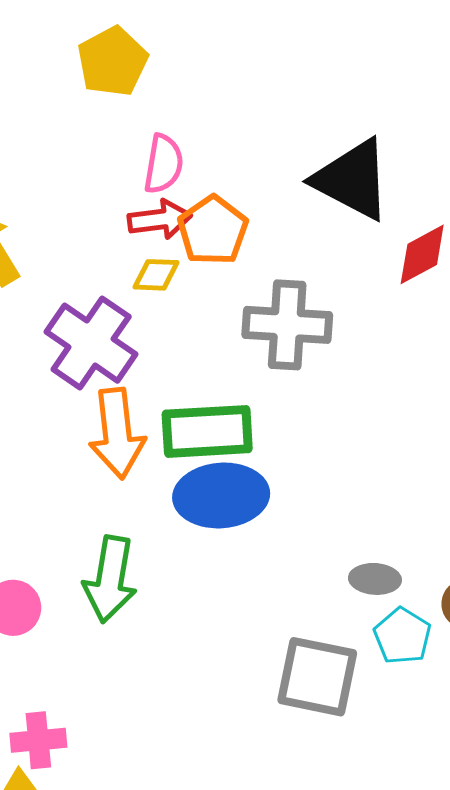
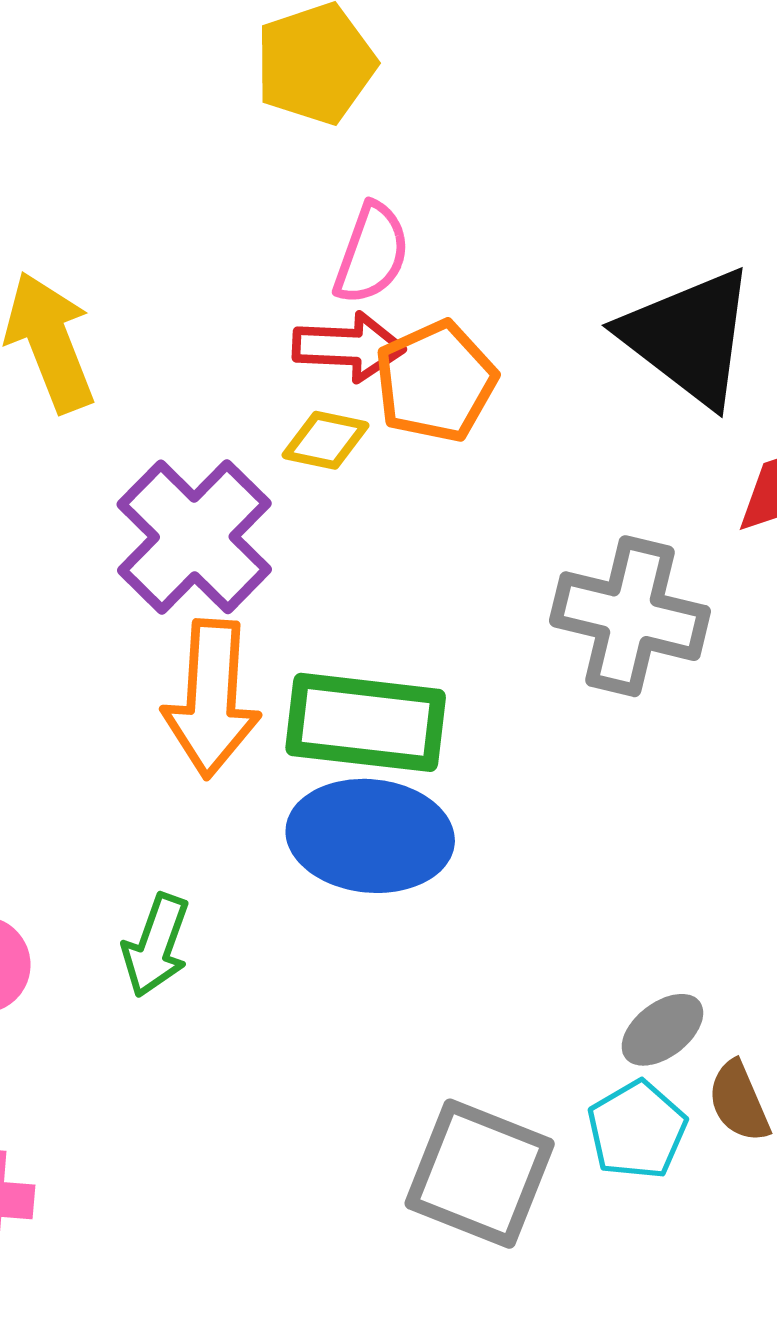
gray cross: (287, 325) -> (630, 616), moved
green arrow: (110, 579) -> (156, 945), size x0.7
gray ellipse: (375, 579) -> (662, 1030), moved, turned -51

